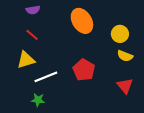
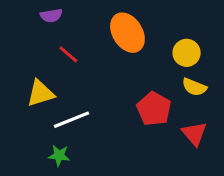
red line: (32, 35) -> (68, 54), moved
red pentagon: (84, 70) -> (154, 109), moved

